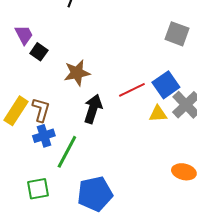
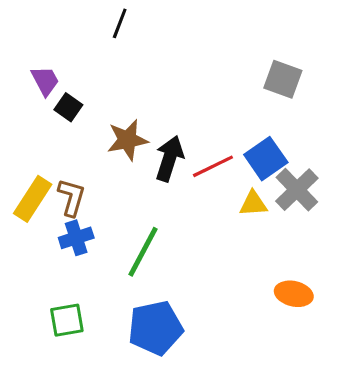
black arrow: (93, 109) -> (169, 159), moved
green line: (67, 152) -> (143, 252), moved

